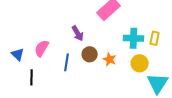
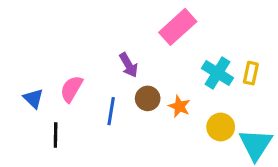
cyan cross: (134, 38) -> (217, 73), turned 30
yellow circle: (140, 63) -> (221, 127), moved

